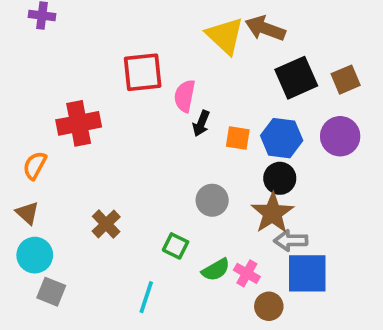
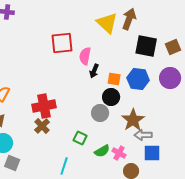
brown arrow: (265, 28) -> (129, 19), turned 90
black square: (296, 78) -> (146, 46), turned 35
red cross: (79, 123) -> (44, 106), moved
black circle: (280, 178) -> (111, 97), moved
blue square: (307, 273) -> (152, 153), size x0.7

